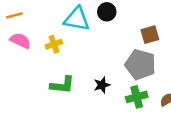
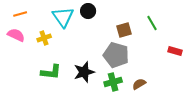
orange line: (14, 15) -> (20, 14), moved
cyan triangle: (77, 19) -> (63, 17), turned 45
black star: (102, 85) -> (84, 72), size x1.5

